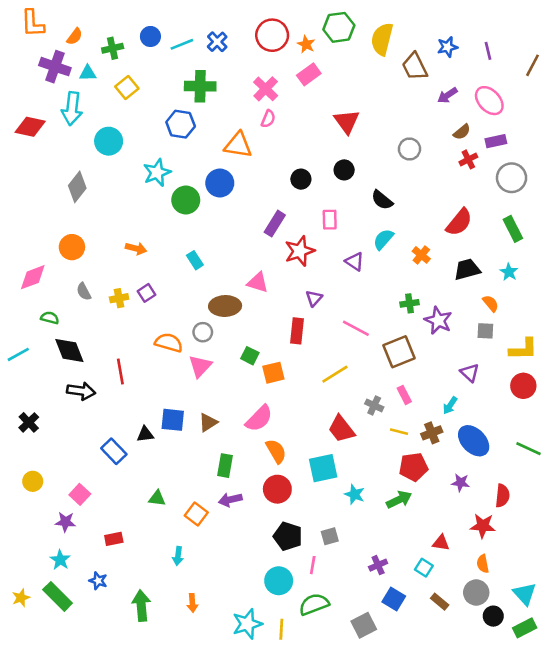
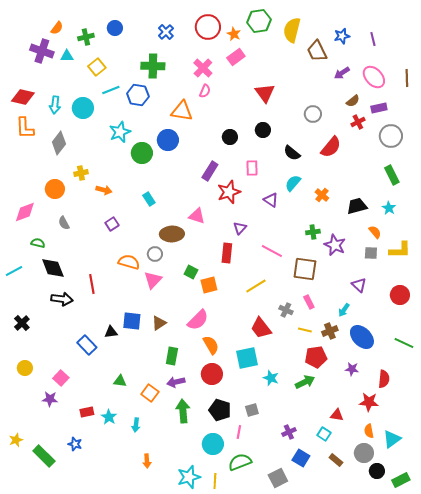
orange L-shape: (33, 23) -> (25, 128), moved
cyan line: (182, 44) -> (111, 90), moved
brown line: (532, 65) -> (407, 78), moved, turned -30
cyan arrow: (72, 108) -> (55, 105), moved, size x0.7
red semicircle: (459, 222) -> (331, 147), moved
yellow cross: (119, 298) -> (81, 173), moved
yellow L-shape: (523, 349) -> (400, 250), moved
brown square: (399, 352) -> (305, 269), turned 30
cyan star: (60, 560) -> (109, 417), moved
cyan triangle: (525, 594) -> (392, 439), moved, turned 36
yellow star: (21, 598) -> (16, 440), moved
green arrow: (141, 606) -> (183, 411), moved

